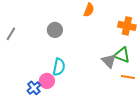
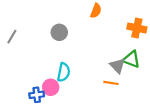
orange line: (128, 77) -> (111, 83), moved
blue cross: (34, 88) -> (37, 95), turned 32

